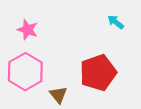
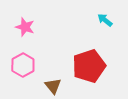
pink hexagon: (25, 72) -> (23, 65), size x0.7

